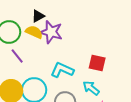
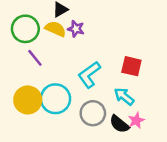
purple star: (51, 32) -> (76, 29), size x0.6
cyan L-shape: (62, 70) -> (89, 75), turned -60

